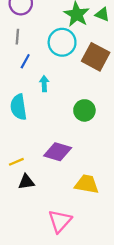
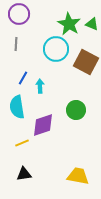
blue line: (25, 61) -> (23, 78), moved
purple diamond: (58, 152) -> (43, 125), moved, turned -35
yellow line: (16, 162) -> (22, 143), moved

